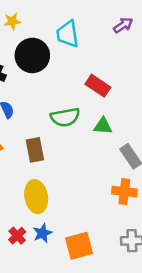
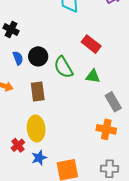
black circle: (32, 55) -> (38, 56), moved, size x0.7
green semicircle: (65, 117) -> (63, 67), turned 65
red cross: (17, 236) -> (18, 145), moved

